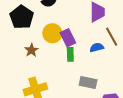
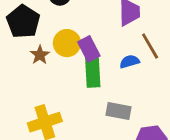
brown star: (31, 50) -> (40, 55), moved
green rectangle: (70, 54) -> (93, 72), size x1.5

